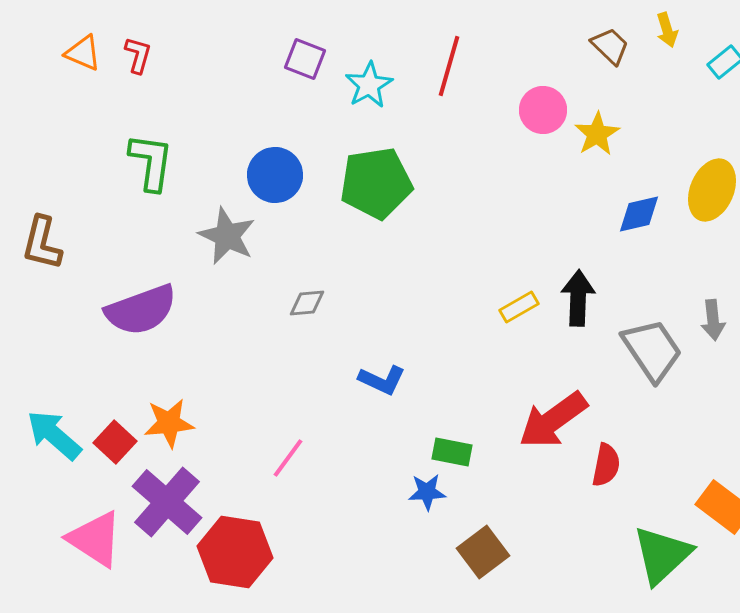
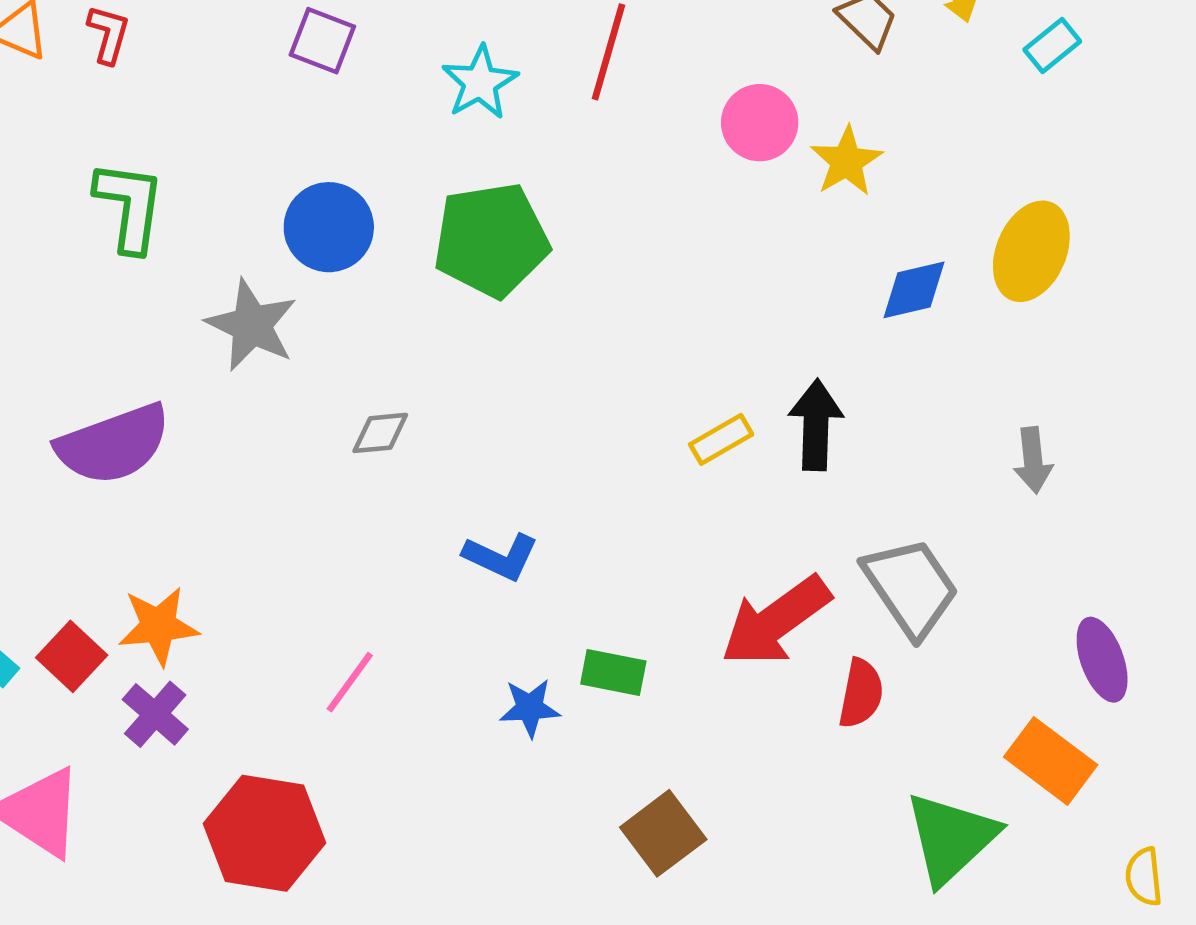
purple square: (305, 59) -> (322, 41), moved
gray trapezoid: (652, 350) -> (911, 587), moved
blue star: (427, 492) -> (530, 708), moved
purple cross: (167, 502) -> (155, 714), moved, size x0.6

